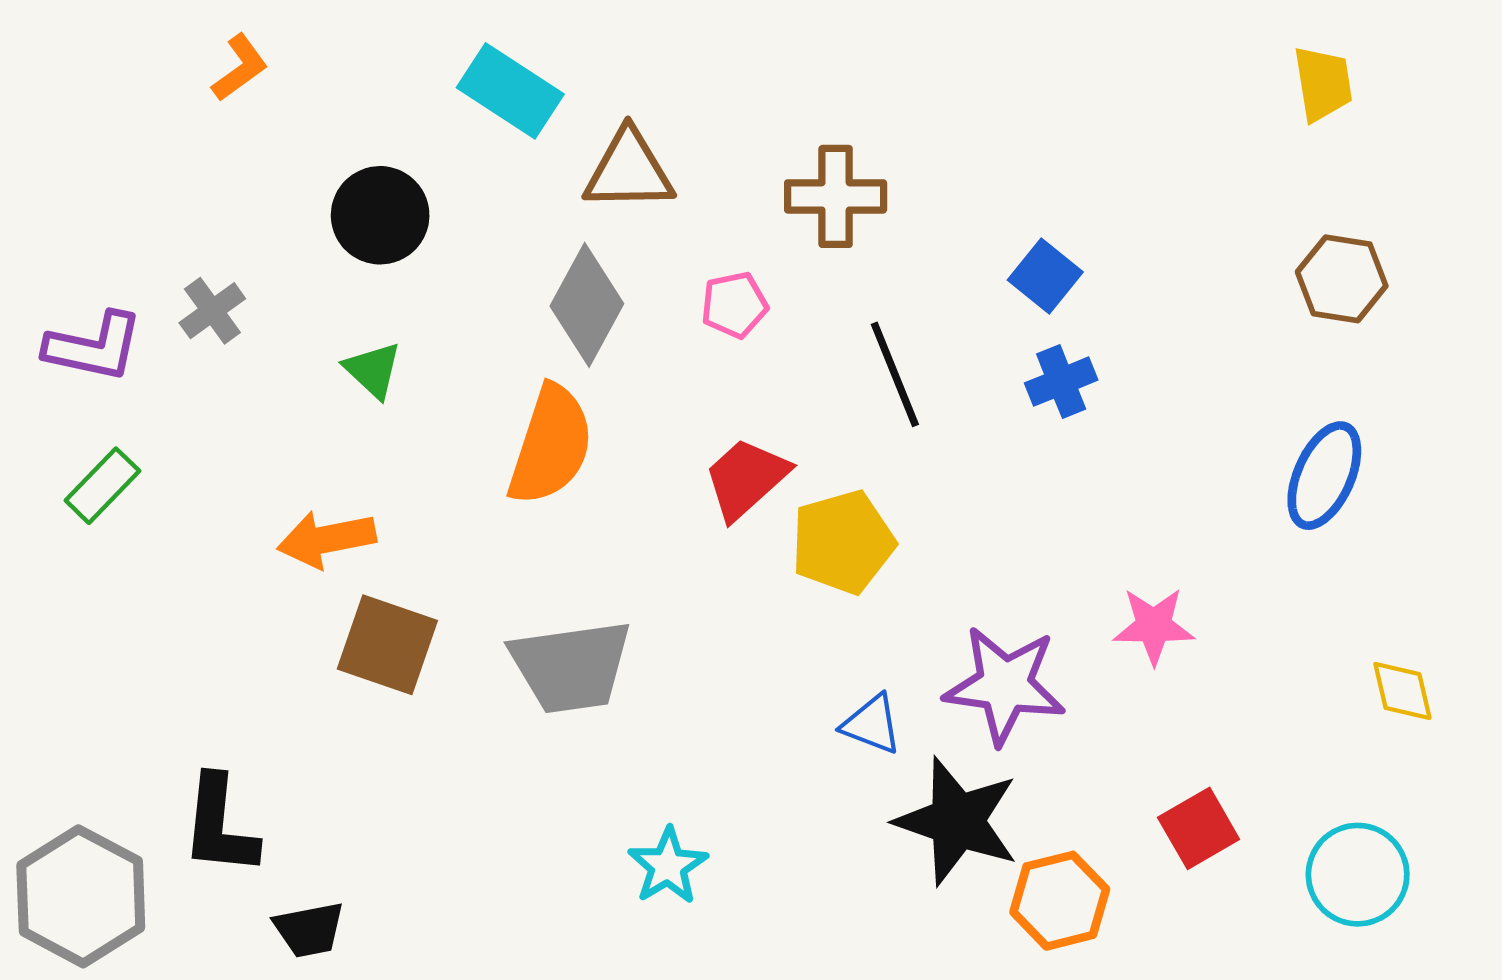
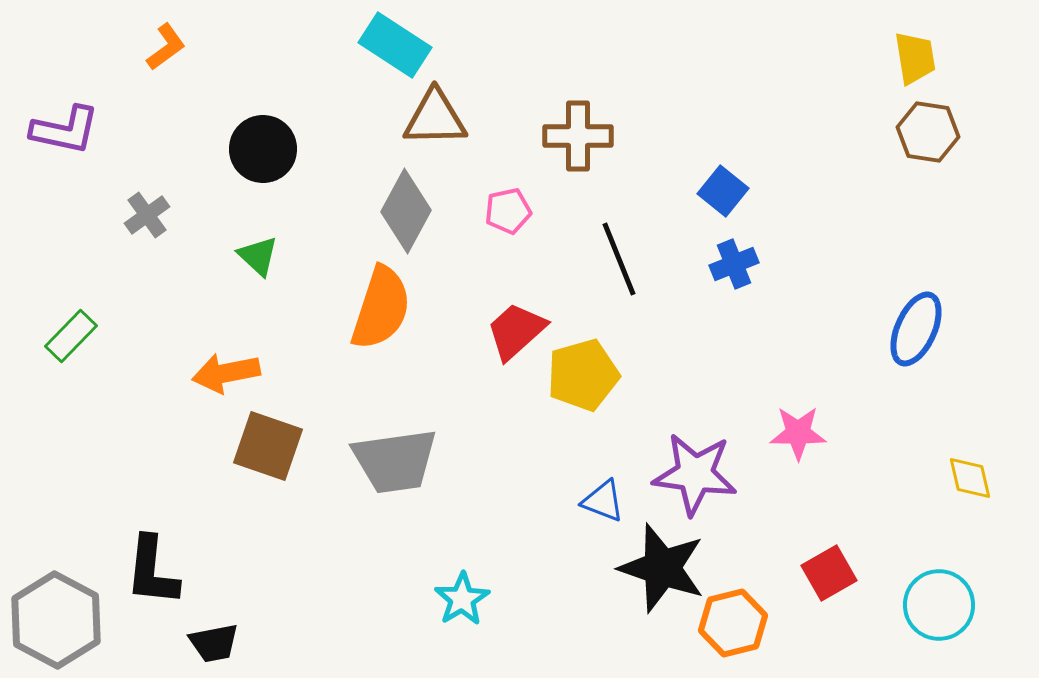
cyan rectangle: (510, 91) -> (395, 45), moved
brown hexagon: (1342, 279) -> (928, 132), moved
purple L-shape: (94, 347) -> (65, 130), moved

